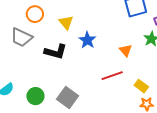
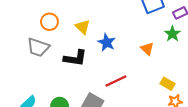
red line: (112, 76) -> (116, 81), moved

